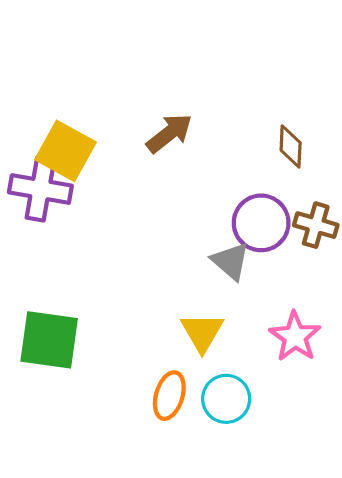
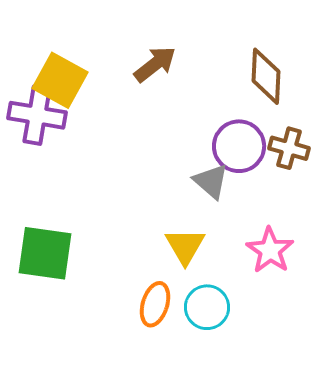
brown diamond: (291, 146) -> (266, 76), size x1.4

